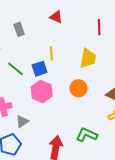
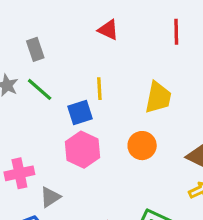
red line: (99, 27) -> (176, 32), moved
gray rectangle: (19, 29) -> (35, 49), moved
green line: (15, 69) -> (40, 89), moved

